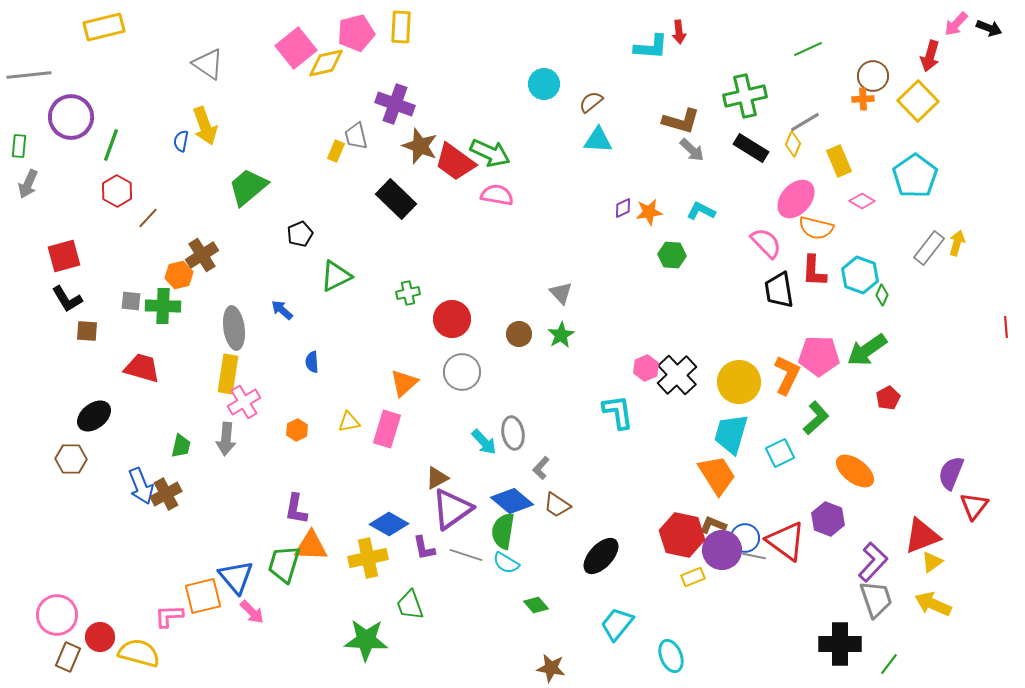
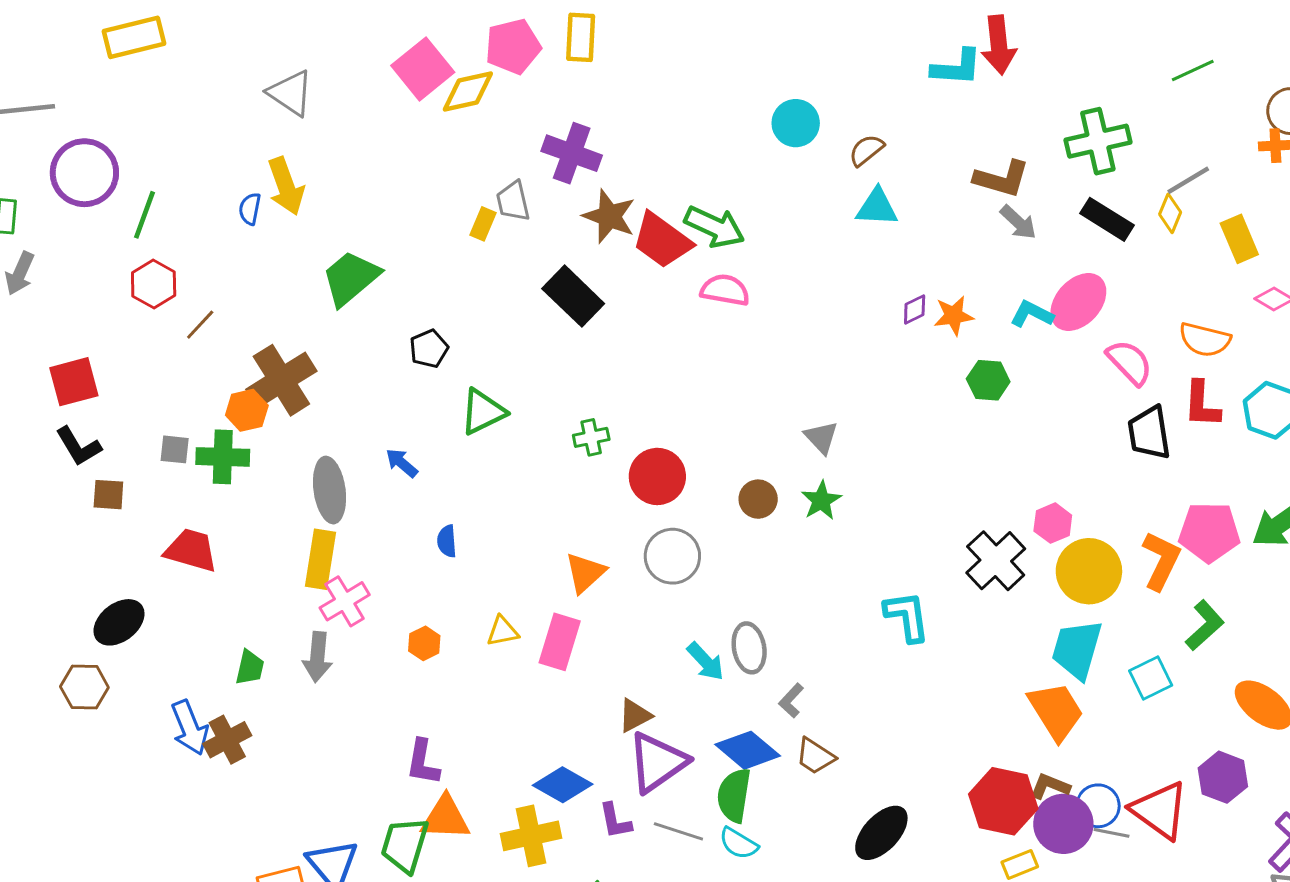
red arrow: (679, 32) -> (999, 45), size x1.6
pink ellipse: (796, 199) -> (1078, 302), moved
brown cross: (202, 255) -> (281, 380), size x1.4
pink hexagon: (646, 368) -> (1053, 523), moved

